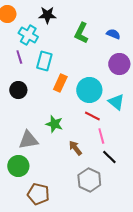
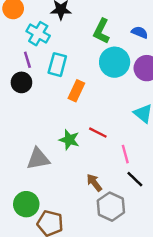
black circle: (18, 90) -> (21, 82), moved
cyan circle: (89, 90) -> (115, 62), moved
red line: (92, 116) -> (98, 133), moved
brown arrow: (75, 148) -> (94, 183), moved
green circle: (18, 166) -> (26, 204), moved

